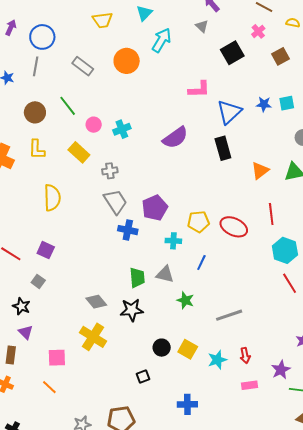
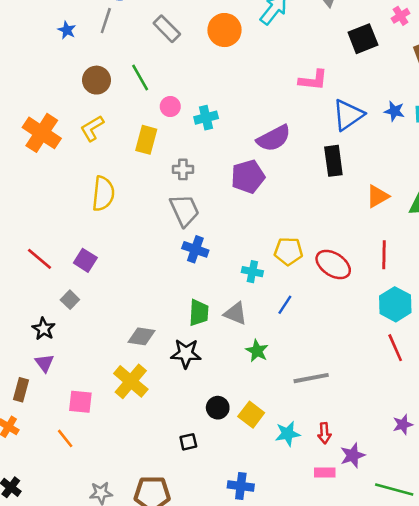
yellow L-shape: (37, 149) -> (92, 128), turned 50
yellow rectangle: (79, 152) -> (146, 140), turned 55
purple pentagon: (155, 208) -> (248, 177), moved
gray diamond: (96, 302) -> (141, 336), turned -50
purple star: (281, 370) -> (353, 455), moved

